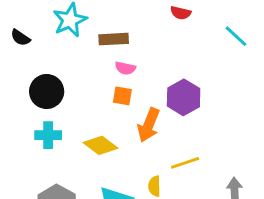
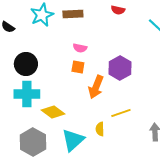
brown rectangle: (114, 39) -> (73, 14), moved
cyan cross: (48, 135) -> (27, 94), size x1.4
yellow diamond: (101, 145) -> (53, 112), moved

